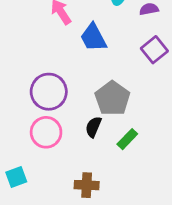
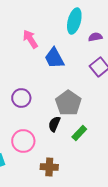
purple circle: (49, 92) -> (21, 98), size x0.7
pink circle: (46, 132) -> (23, 141), moved

